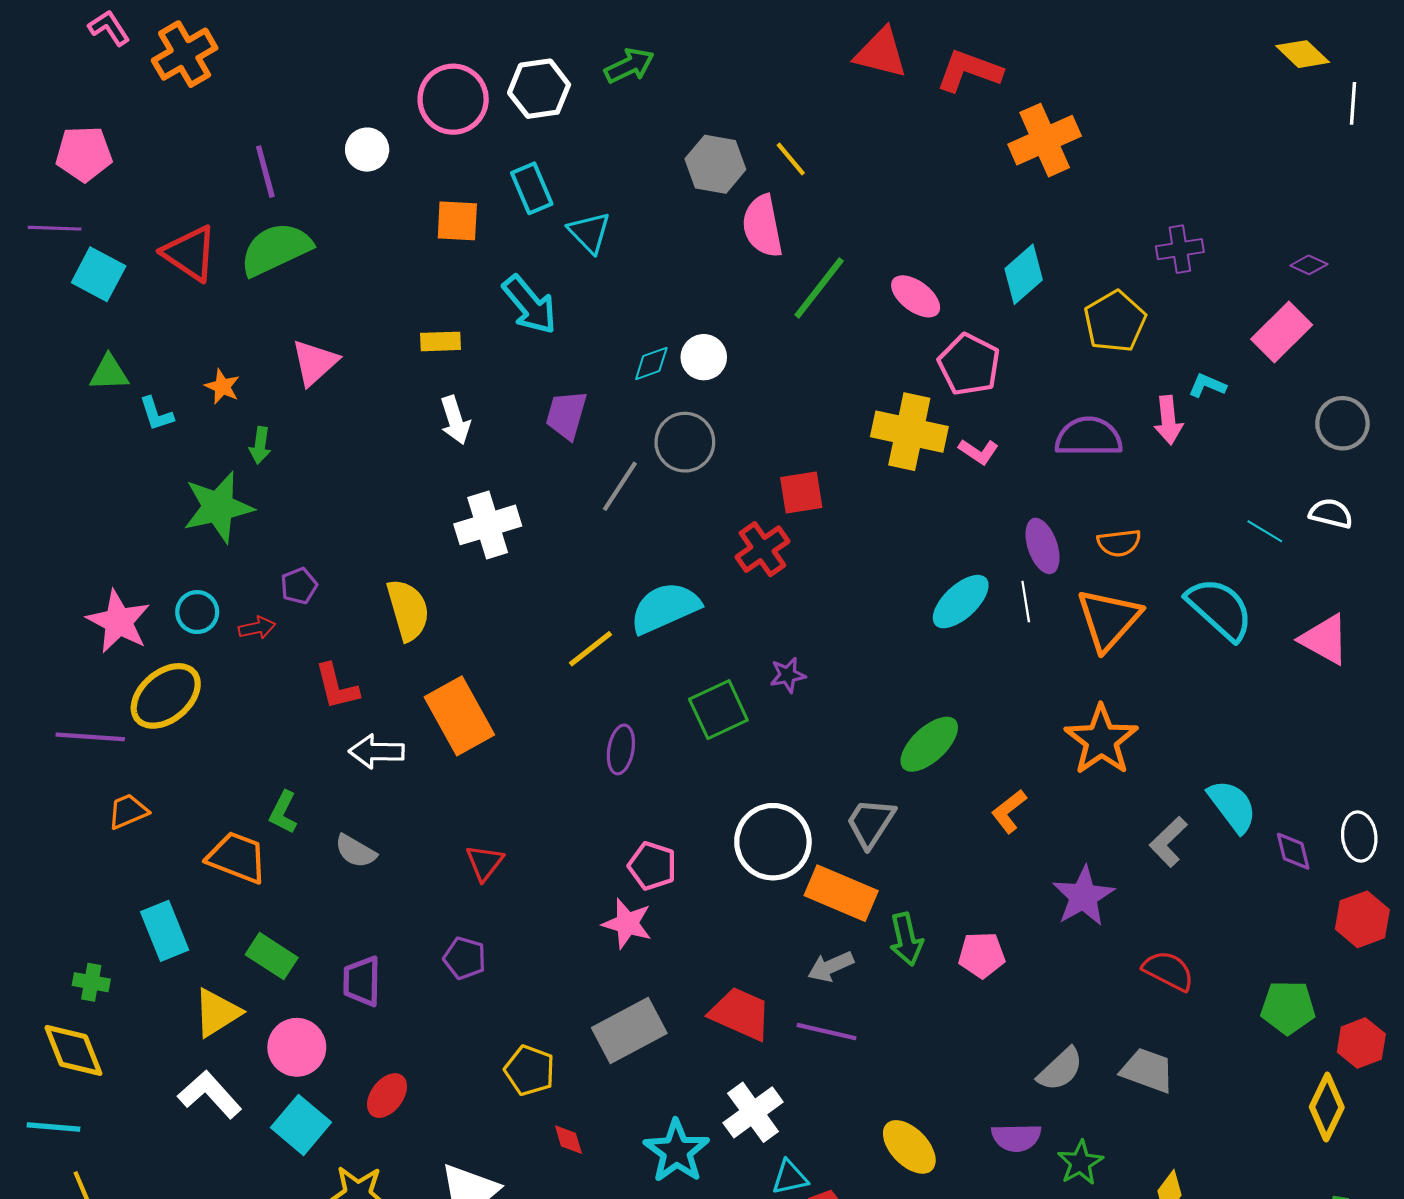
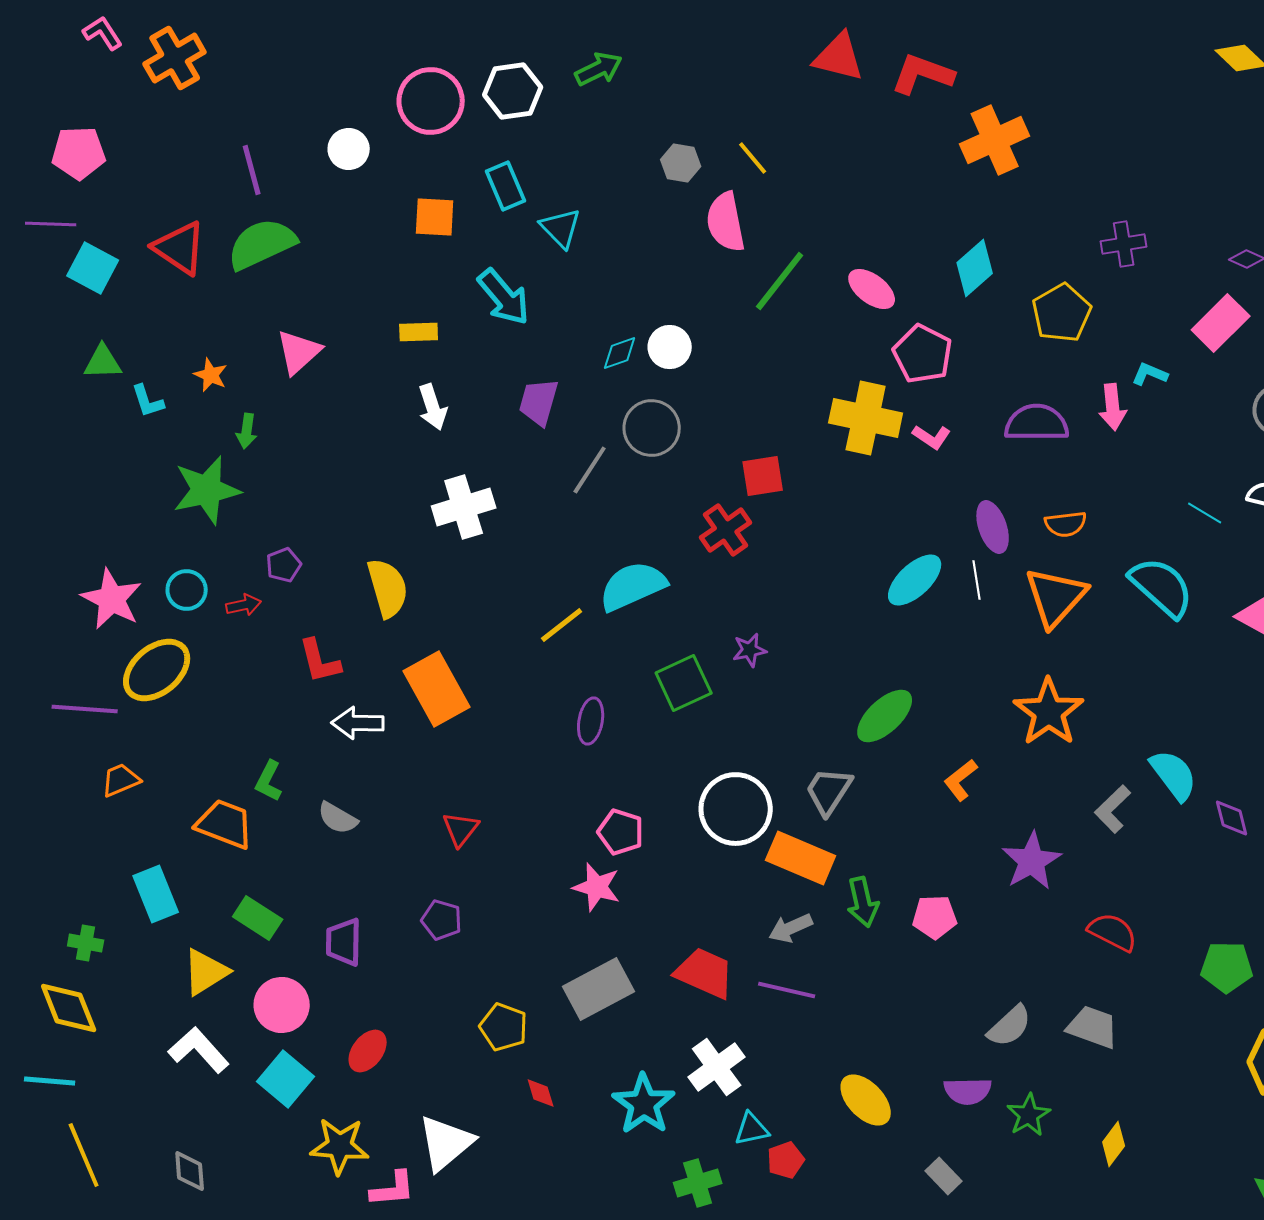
gray hexagon: (715, 164) -> (681, 163), size x0.7

